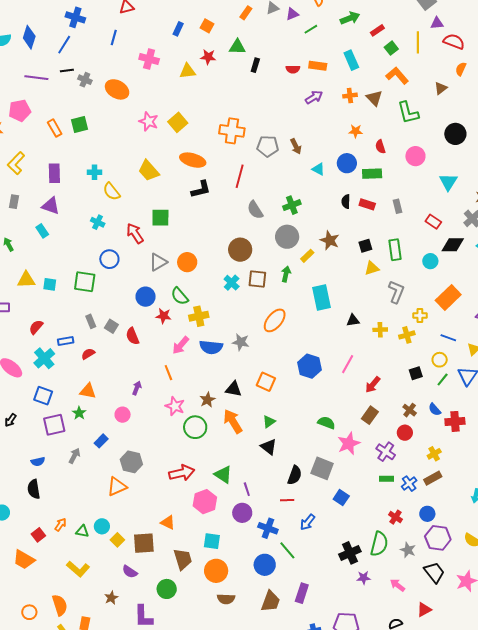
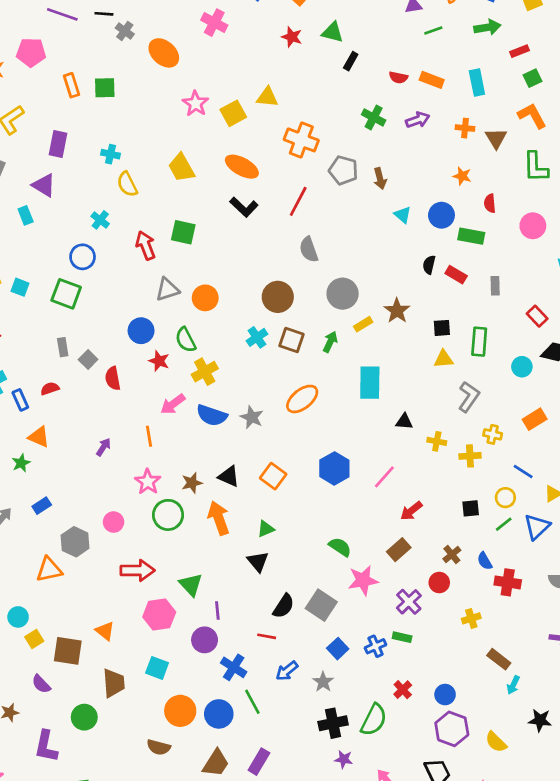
yellow triangle: (188, 71) -> (267, 97), moved
black L-shape: (201, 189) -> (244, 207), turned 45
green cross: (292, 205) -> (374, 117), moved, turned 36
blue circle: (109, 259) -> (83, 257), moved
orange rectangle: (448, 298) -> (535, 419), size x0.7
yellow cross: (199, 316) -> (205, 372), turned -30
blue rectangle: (66, 341) -> (20, 400), moved, turned 63
pink circle: (123, 415) -> (114, 522), moved
brown rectangle: (433, 478) -> (499, 659), moved, turned 54
blue cross: (409, 484) -> (376, 646), moved
gray star: (408, 550) -> (323, 682), moved
orange circle: (216, 571) -> (180, 711), moved

